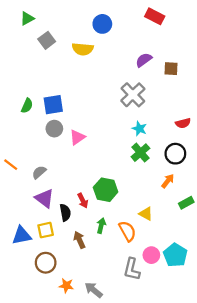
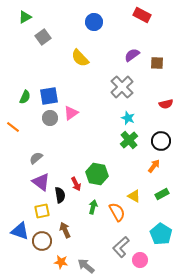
yellow semicircle: (83, 49) -> (80, 58), moved, turned 42
red semicircle: (183, 123) -> (166, 104), moved
pink triangle: (77, 137) -> (71, 113), moved
orange line: (11, 165) -> (13, 127), moved
green rectangle: (186, 203) -> (162, 194), moved
blue triangle: (22, 235) -> (20, 231), moved, turned 30
brown arrow: (79, 240) -> (65, 230), moved
pink circle: (151, 255) -> (140, 260), moved
gray L-shape: (132, 269) -> (121, 247), turned 35

